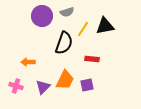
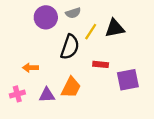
purple square: (87, 85) -> (128, 80), moved, size x1.5
pink cross: (16, 86) -> (17, 94), turned -32
purple triangle: (43, 87) -> (47, 95), turned 42

